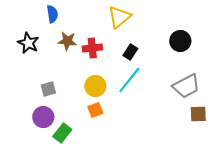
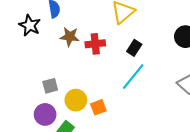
black star: (28, 43) -> (30, 25), moved
yellow circle: (95, 86) -> (76, 100), moved

